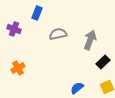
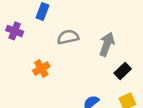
orange cross: (18, 68) -> (41, 69), moved

